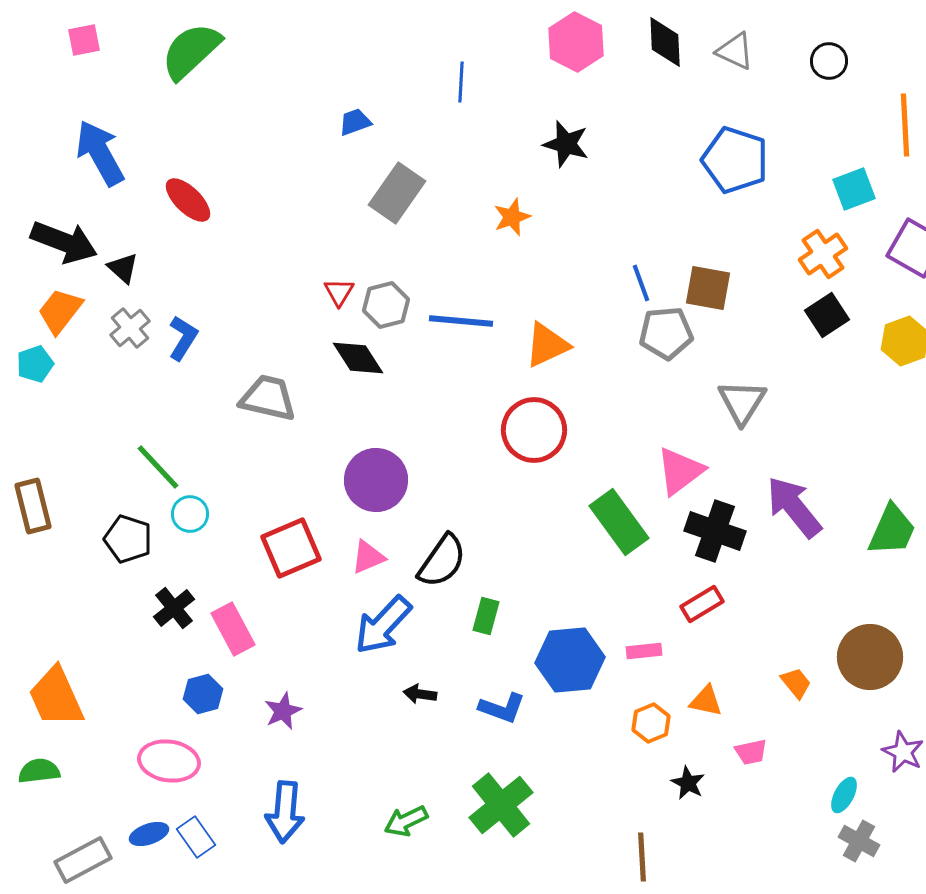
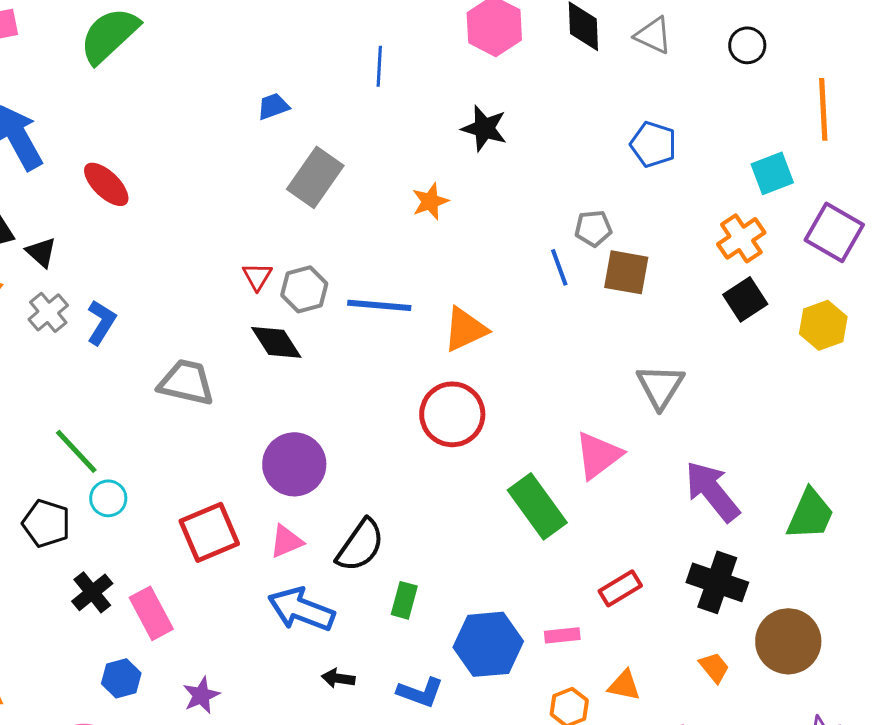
blue pentagon: (735, 160) -> (653, 144), size x0.7
gray pentagon: (666, 333) -> (593, 228), moved, size x0.7
black cross: (715, 531) -> (717, 582), moved
blue arrow: (383, 625) -> (301, 609), turned 68

